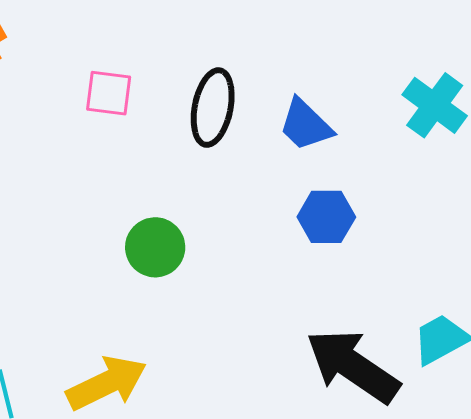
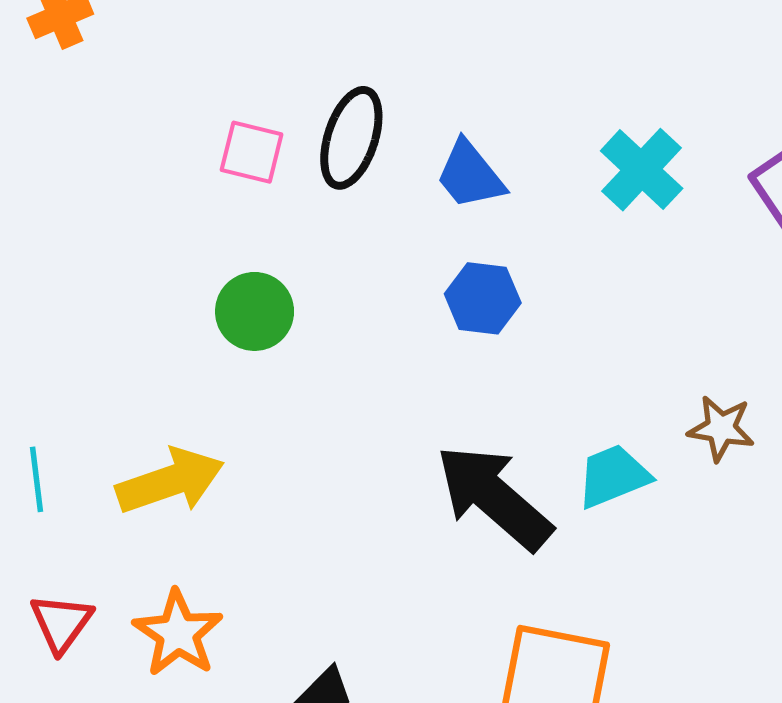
pink square: (109, 93) -> (252, 152), moved

